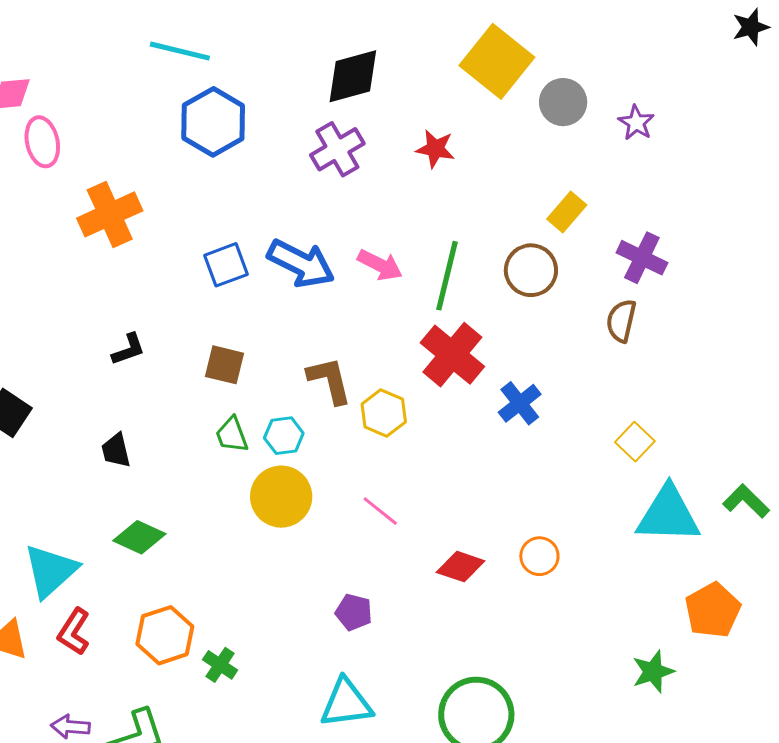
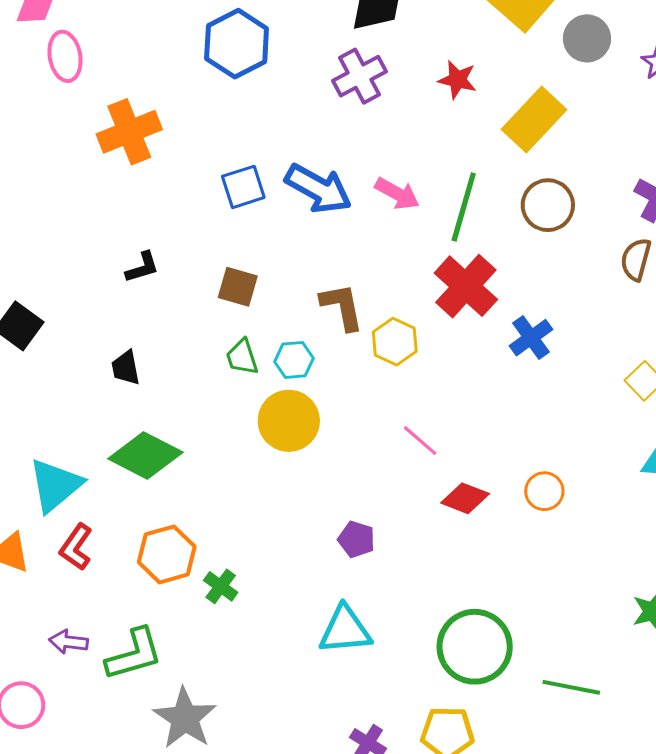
yellow rectangle: (567, 212) -> (534, 120), moved, size x1.6
pink line: (380, 511) -> (420, 441), moved
green diamond: (139, 537) -> (145, 456), size x1.4

